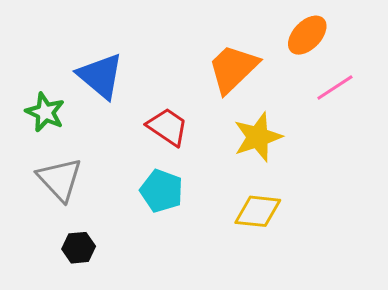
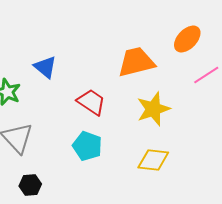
orange trapezoid: (233, 69) -> (136, 62), turned 30
blue triangle: (100, 76) -> (45, 67), size x0.7

